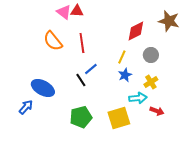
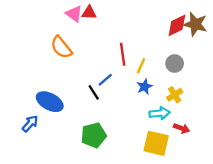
red diamond: (136, 31) -> (177, 25), moved
red line: (82, 43) -> (123, 54), moved
yellow square: (119, 118) -> (156, 143), moved, turned 30

